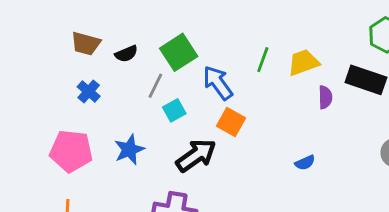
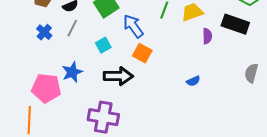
gray line: (155, 86) -> (72, 28), moved
pink pentagon: (71, 151) -> (46, 88), moved
black arrow: (196, 155) -> (118, 76), turned 36

